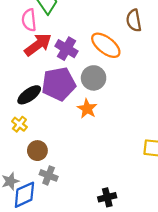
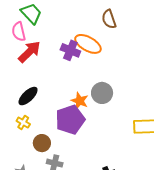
purple cross: (66, 49) -> (70, 50), moved
gray circle: (94, 78) -> (102, 93), moved
purple pentagon: (59, 84) -> (70, 120), moved

